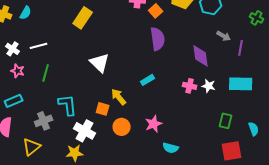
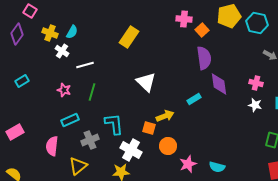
white cross: (13, 49) -> (62, 51), moved
purple diamond: (201, 56) -> (219, 84), moved
pink cross: (190, 86) -> (256, 83), moved
yellow arrow: (119, 97) -> (165, 116), turned 108
cyan rectangle: (14, 101) -> (70, 120), moved
pink star: (154, 124) -> (188, 164), moved

